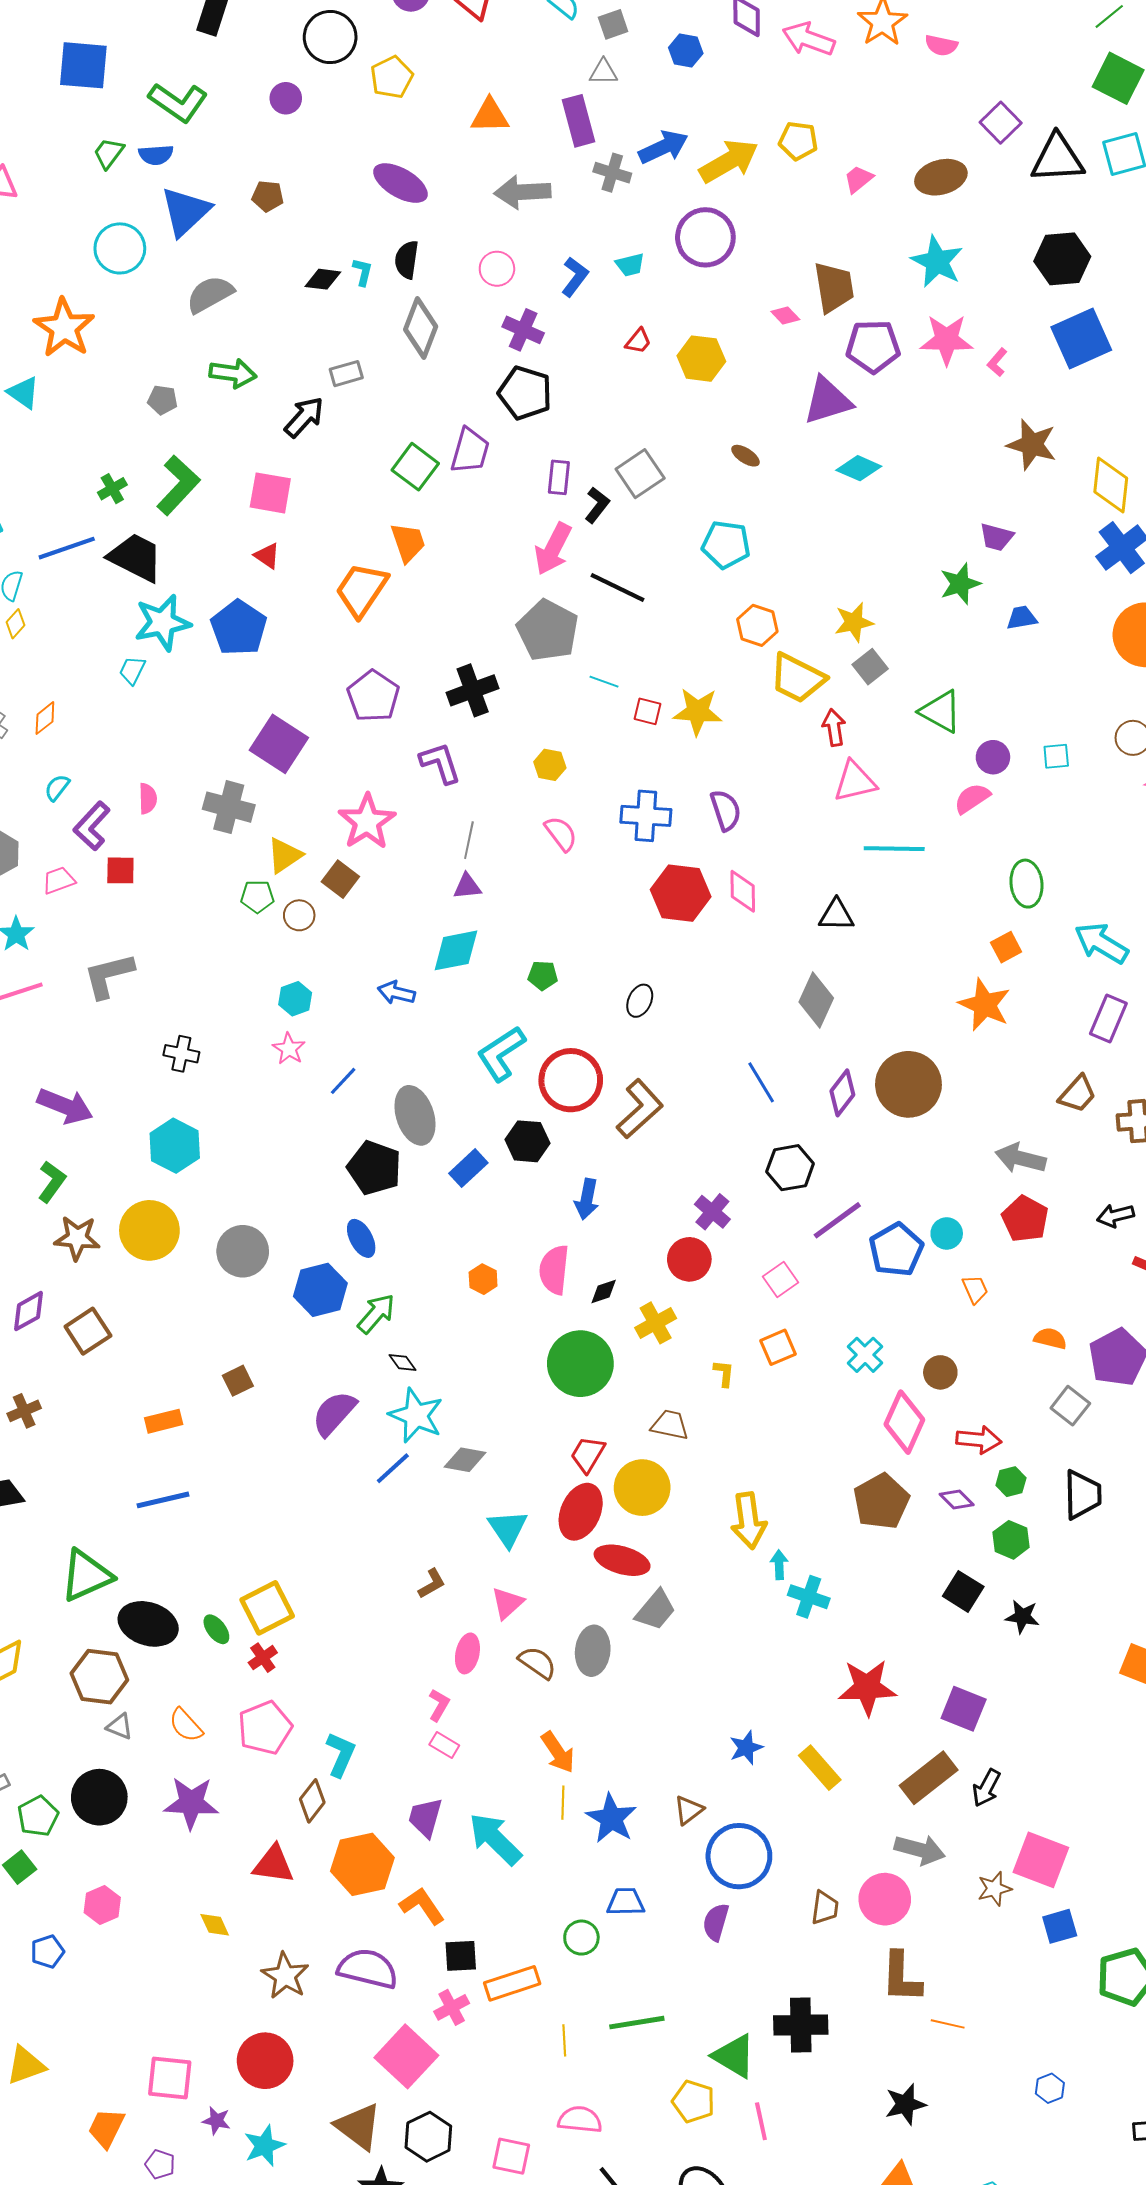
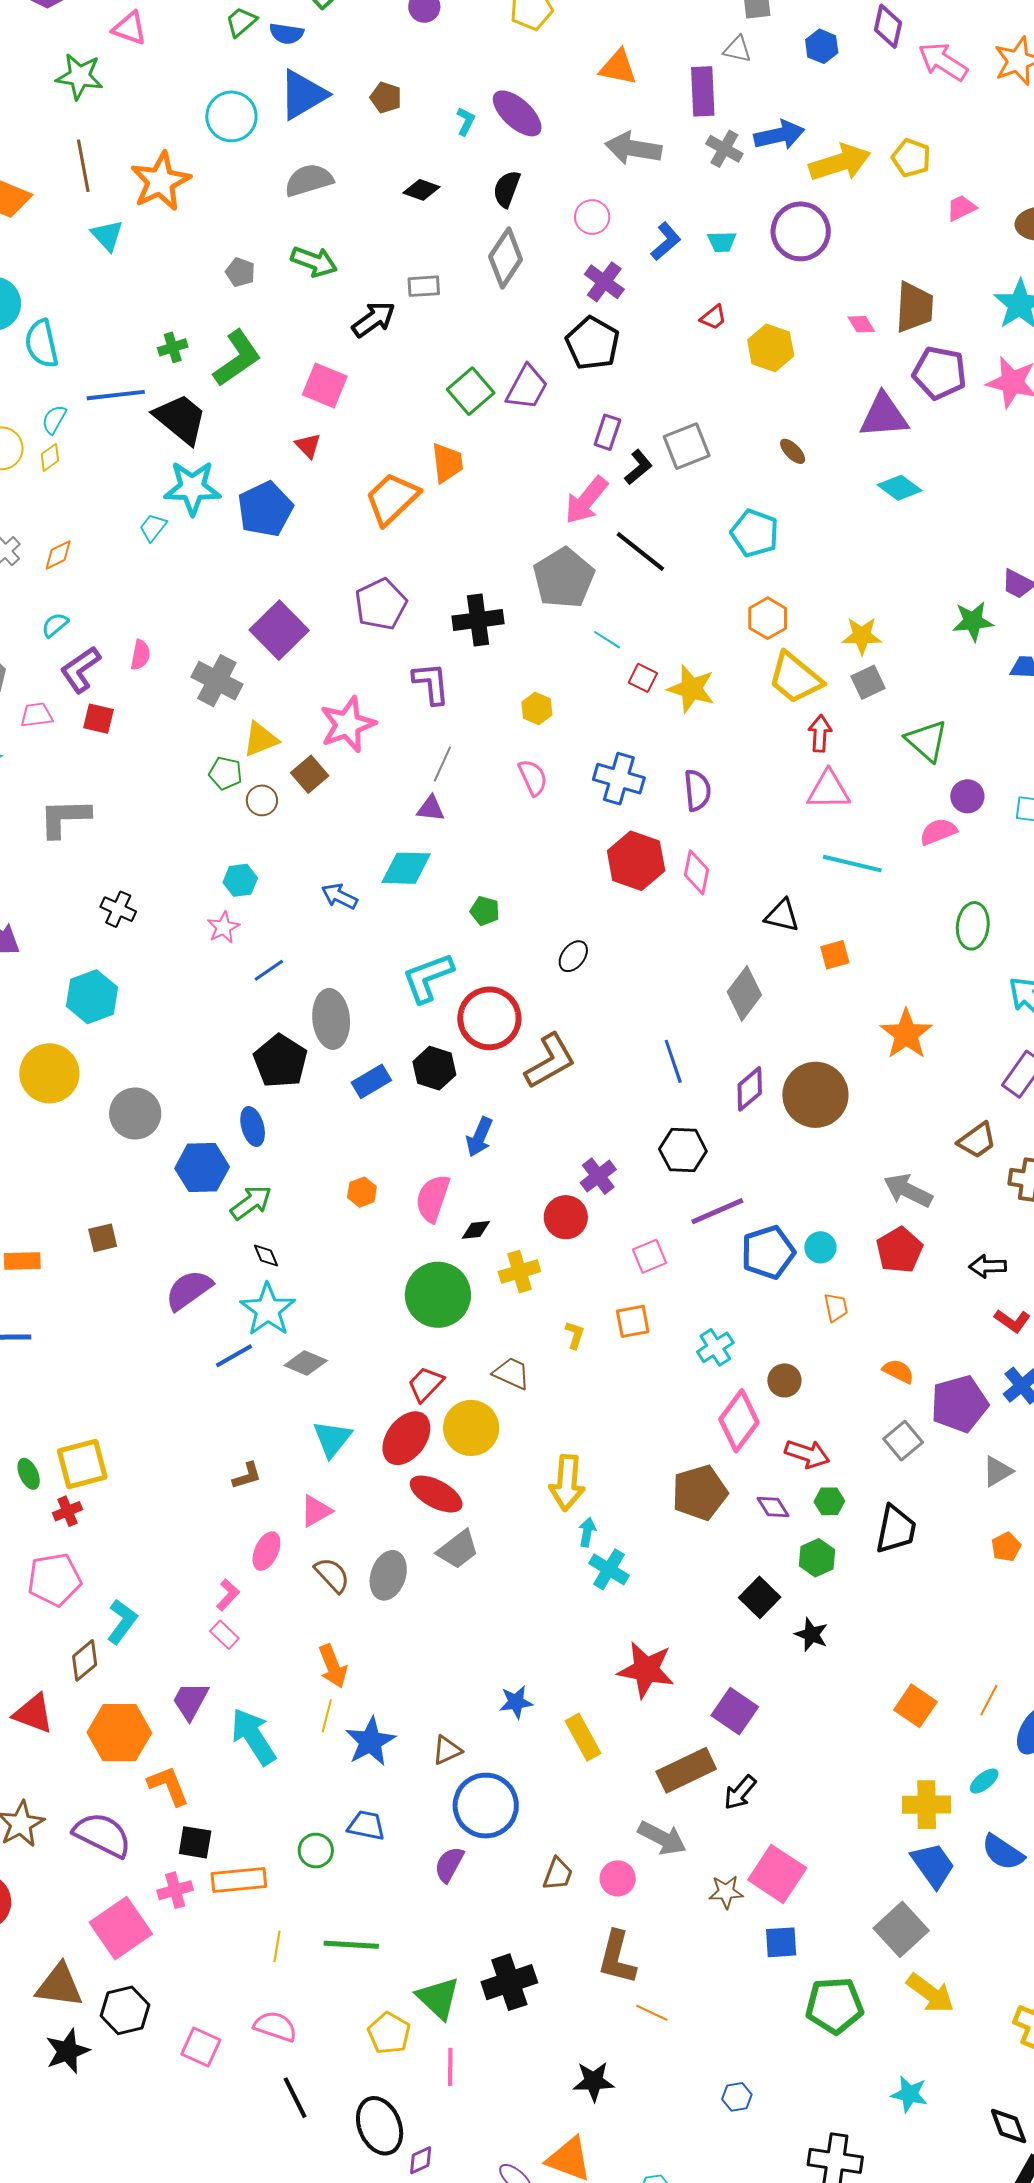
cyan L-shape: (363, 272) -> (466, 121), moved
orange square: (1006, 947) -> (835, 955), moved
pink circle: (885, 1899) -> (618, 1878), size x0.7
black cross: (801, 2025) -> (509, 1982), turned -30
brown triangle: (358, 2126) -> (59, 1986), turned -42

